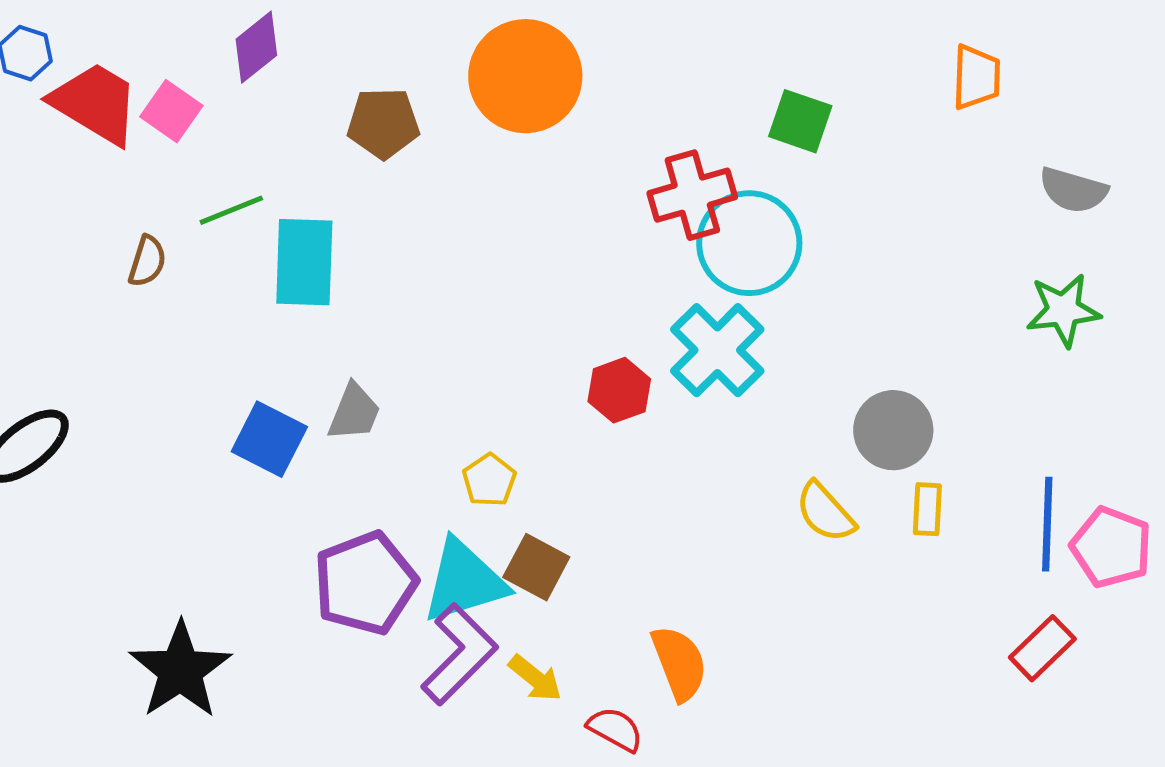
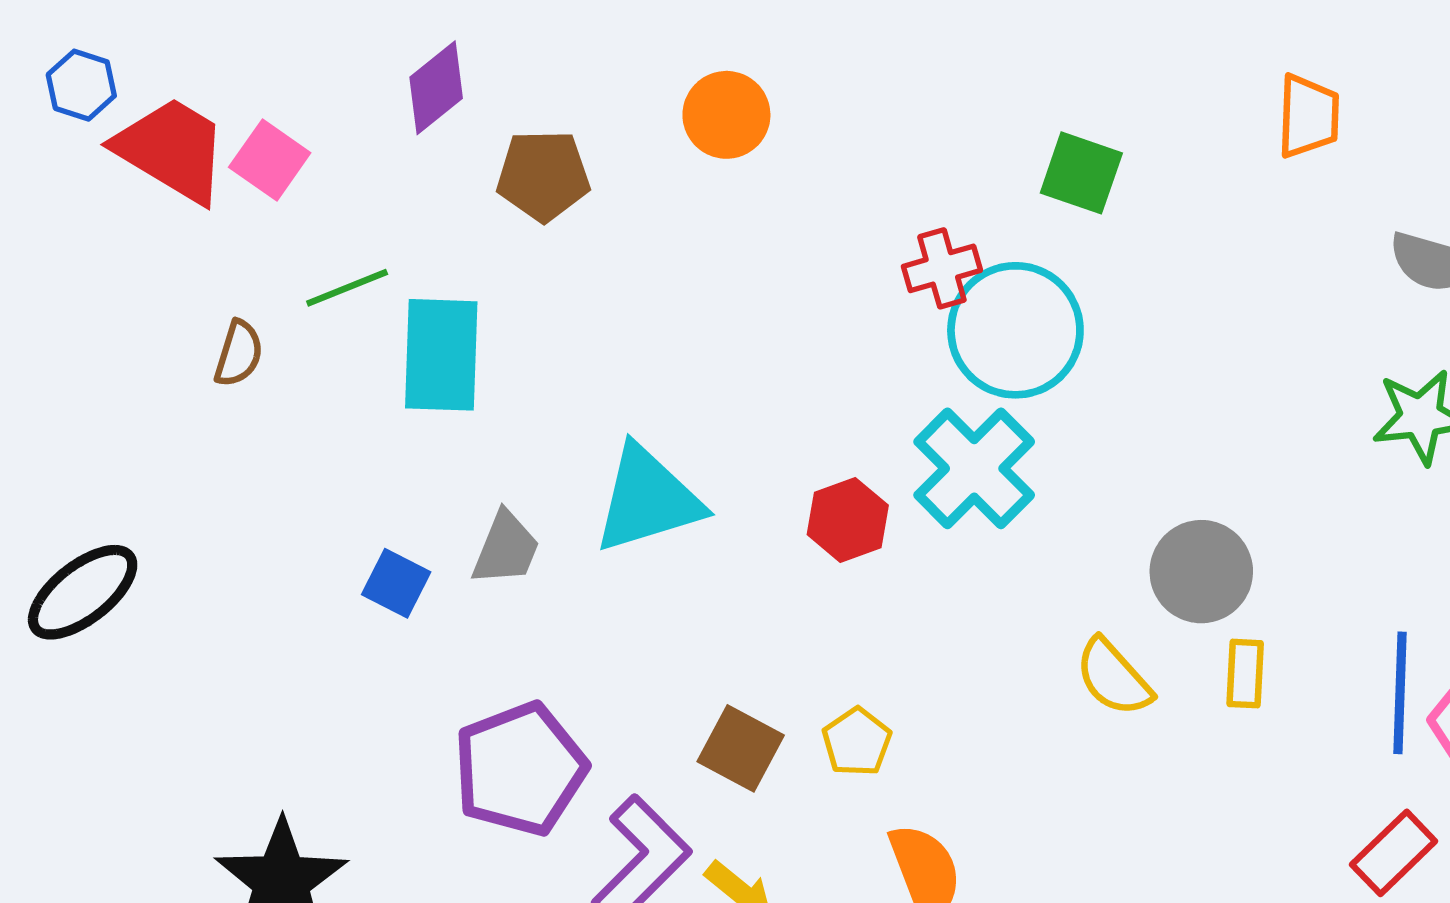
purple diamond: (256, 47) -> (436, 88), moved
orange circle: (525, 76) -> (726, 115), size x0.6
red cross: (692, 195) -> (942, 268), size x0.7
blue square: (269, 439) -> (396, 583), size x0.7
yellow pentagon: (489, 480) -> (857, 742), moved
cyan triangle: (464, 581) -> (648, 499), moved

